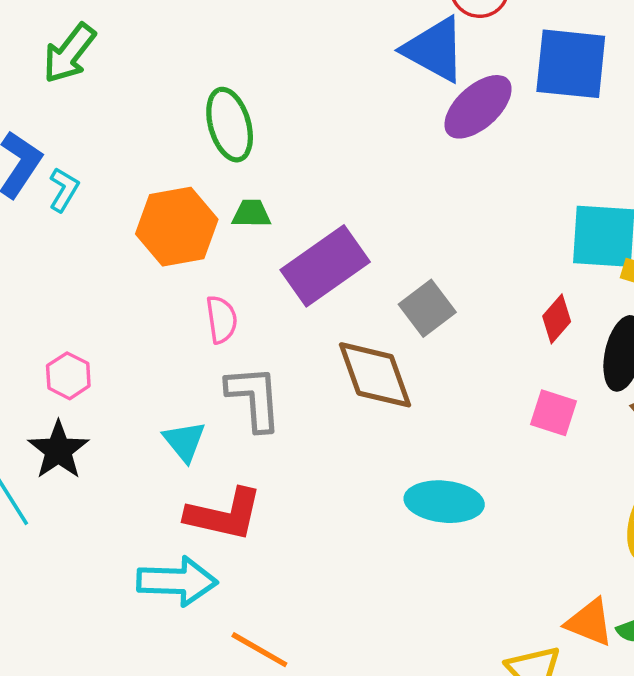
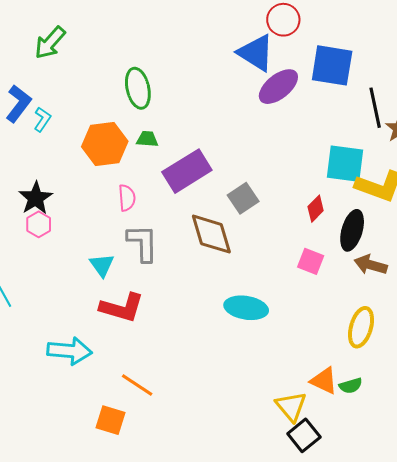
black star: (58, 450) -> (36, 198), moved
cyan arrow: (177, 581) -> (69, 351), moved

